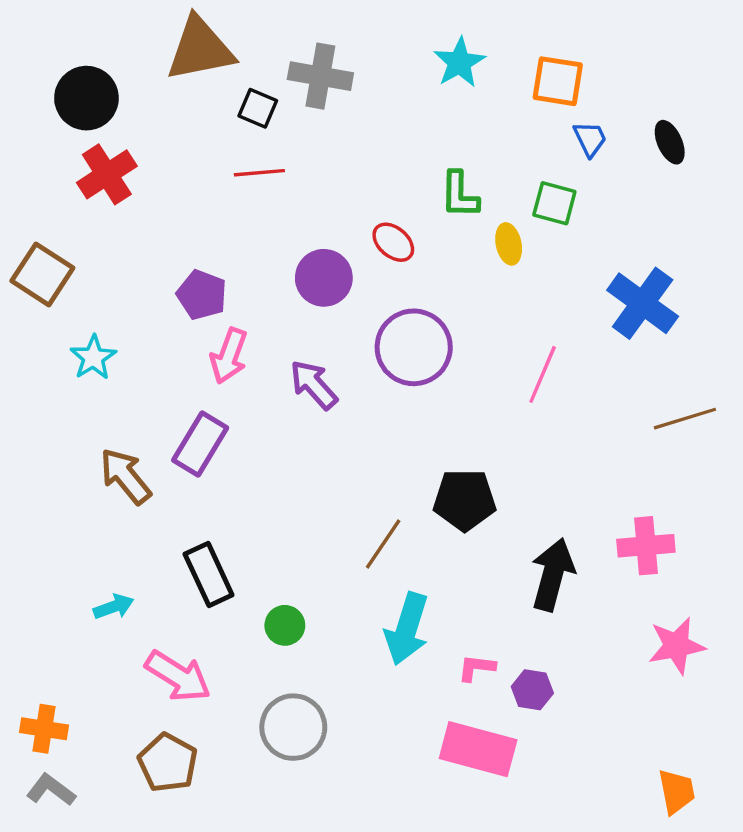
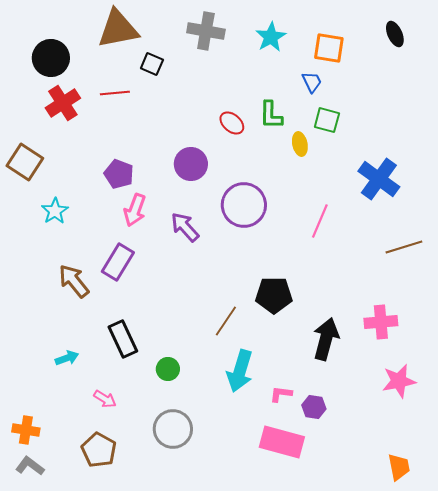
gray cross: (320, 76) -> (206, 31), moved
blue trapezoid: (590, 139) -> (312, 82), moved
black ellipse: (670, 142) -> (395, 34), moved
red line: (259, 173) -> (115, 93), moved
red ellipse: (393, 242) -> (232, 123), moved
pink arrow: (178, 676) -> (105, 399), size x0.6

